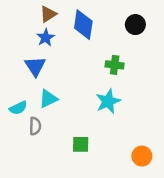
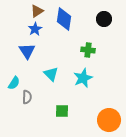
cyan triangle: (48, 99) -> (51, 74), moved, turned -49
cyan semicircle: (18, 108) -> (14, 83), turned -32
orange circle: (142, 156) -> (109, 120), size x1.5

